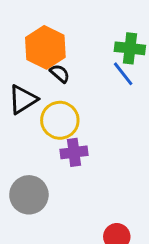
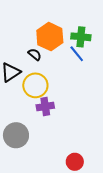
orange hexagon: (45, 47) -> (50, 37), moved

